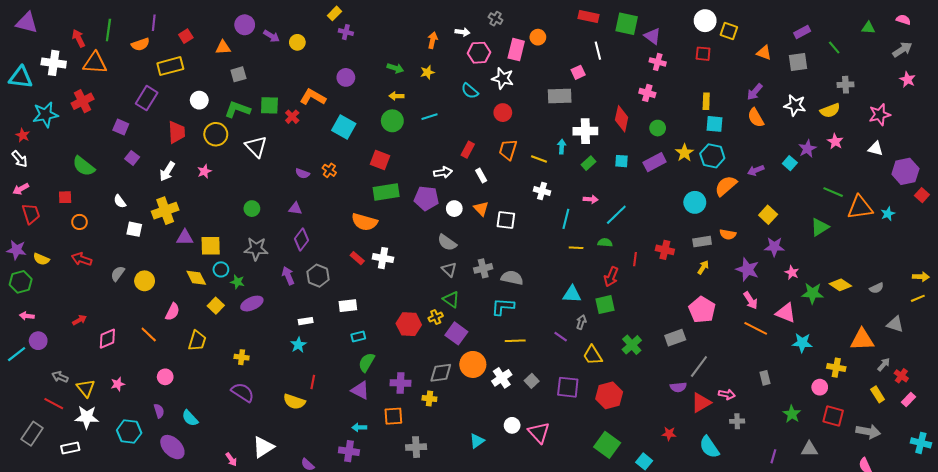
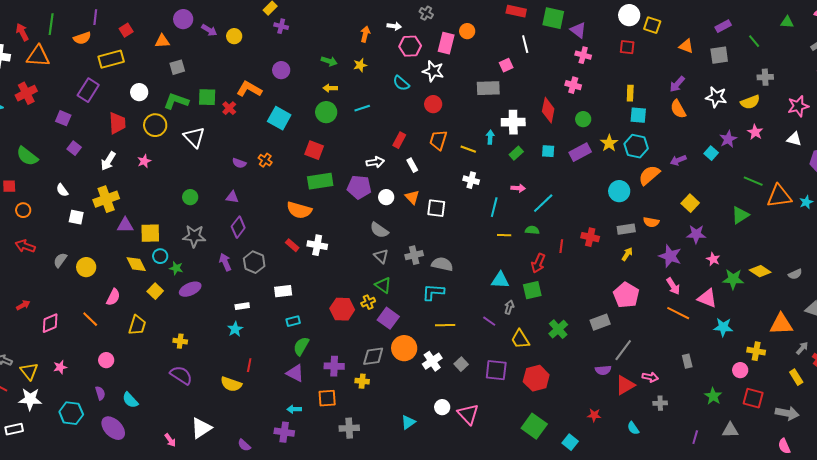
cyan semicircle: (709, 447) -> (633, 428), size x0.6

